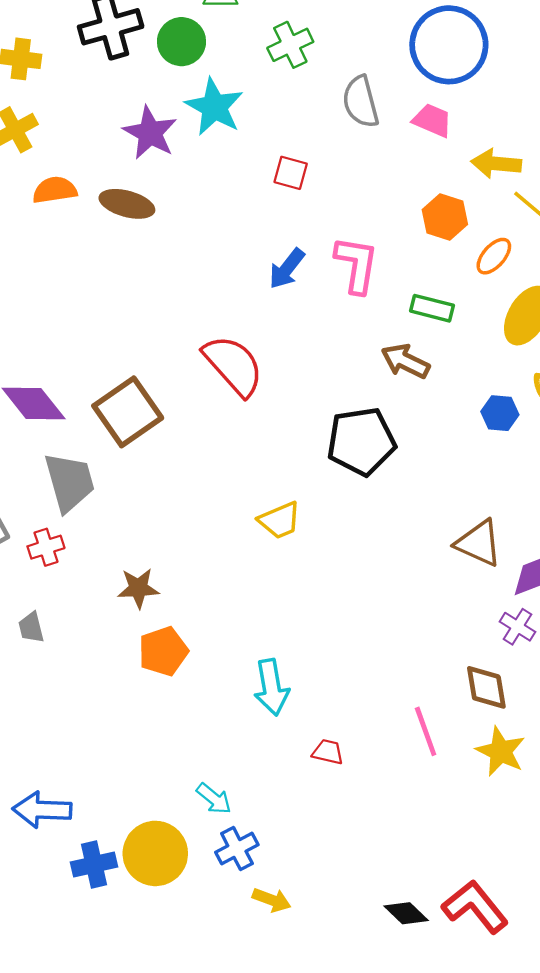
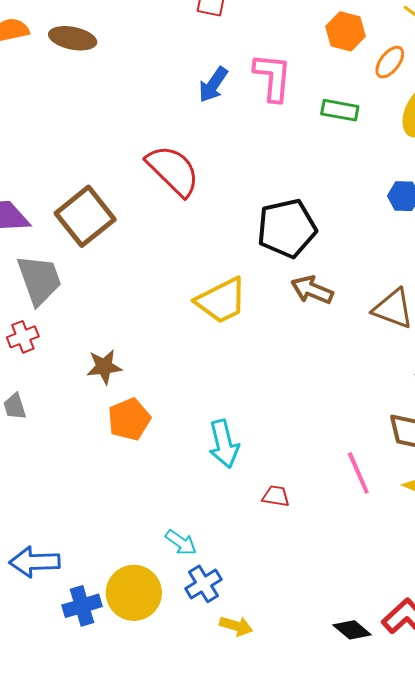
brown arrow: (405, 361) -> (312, 290), moved
yellow trapezoid: (280, 520) -> (221, 301), size x1.4

